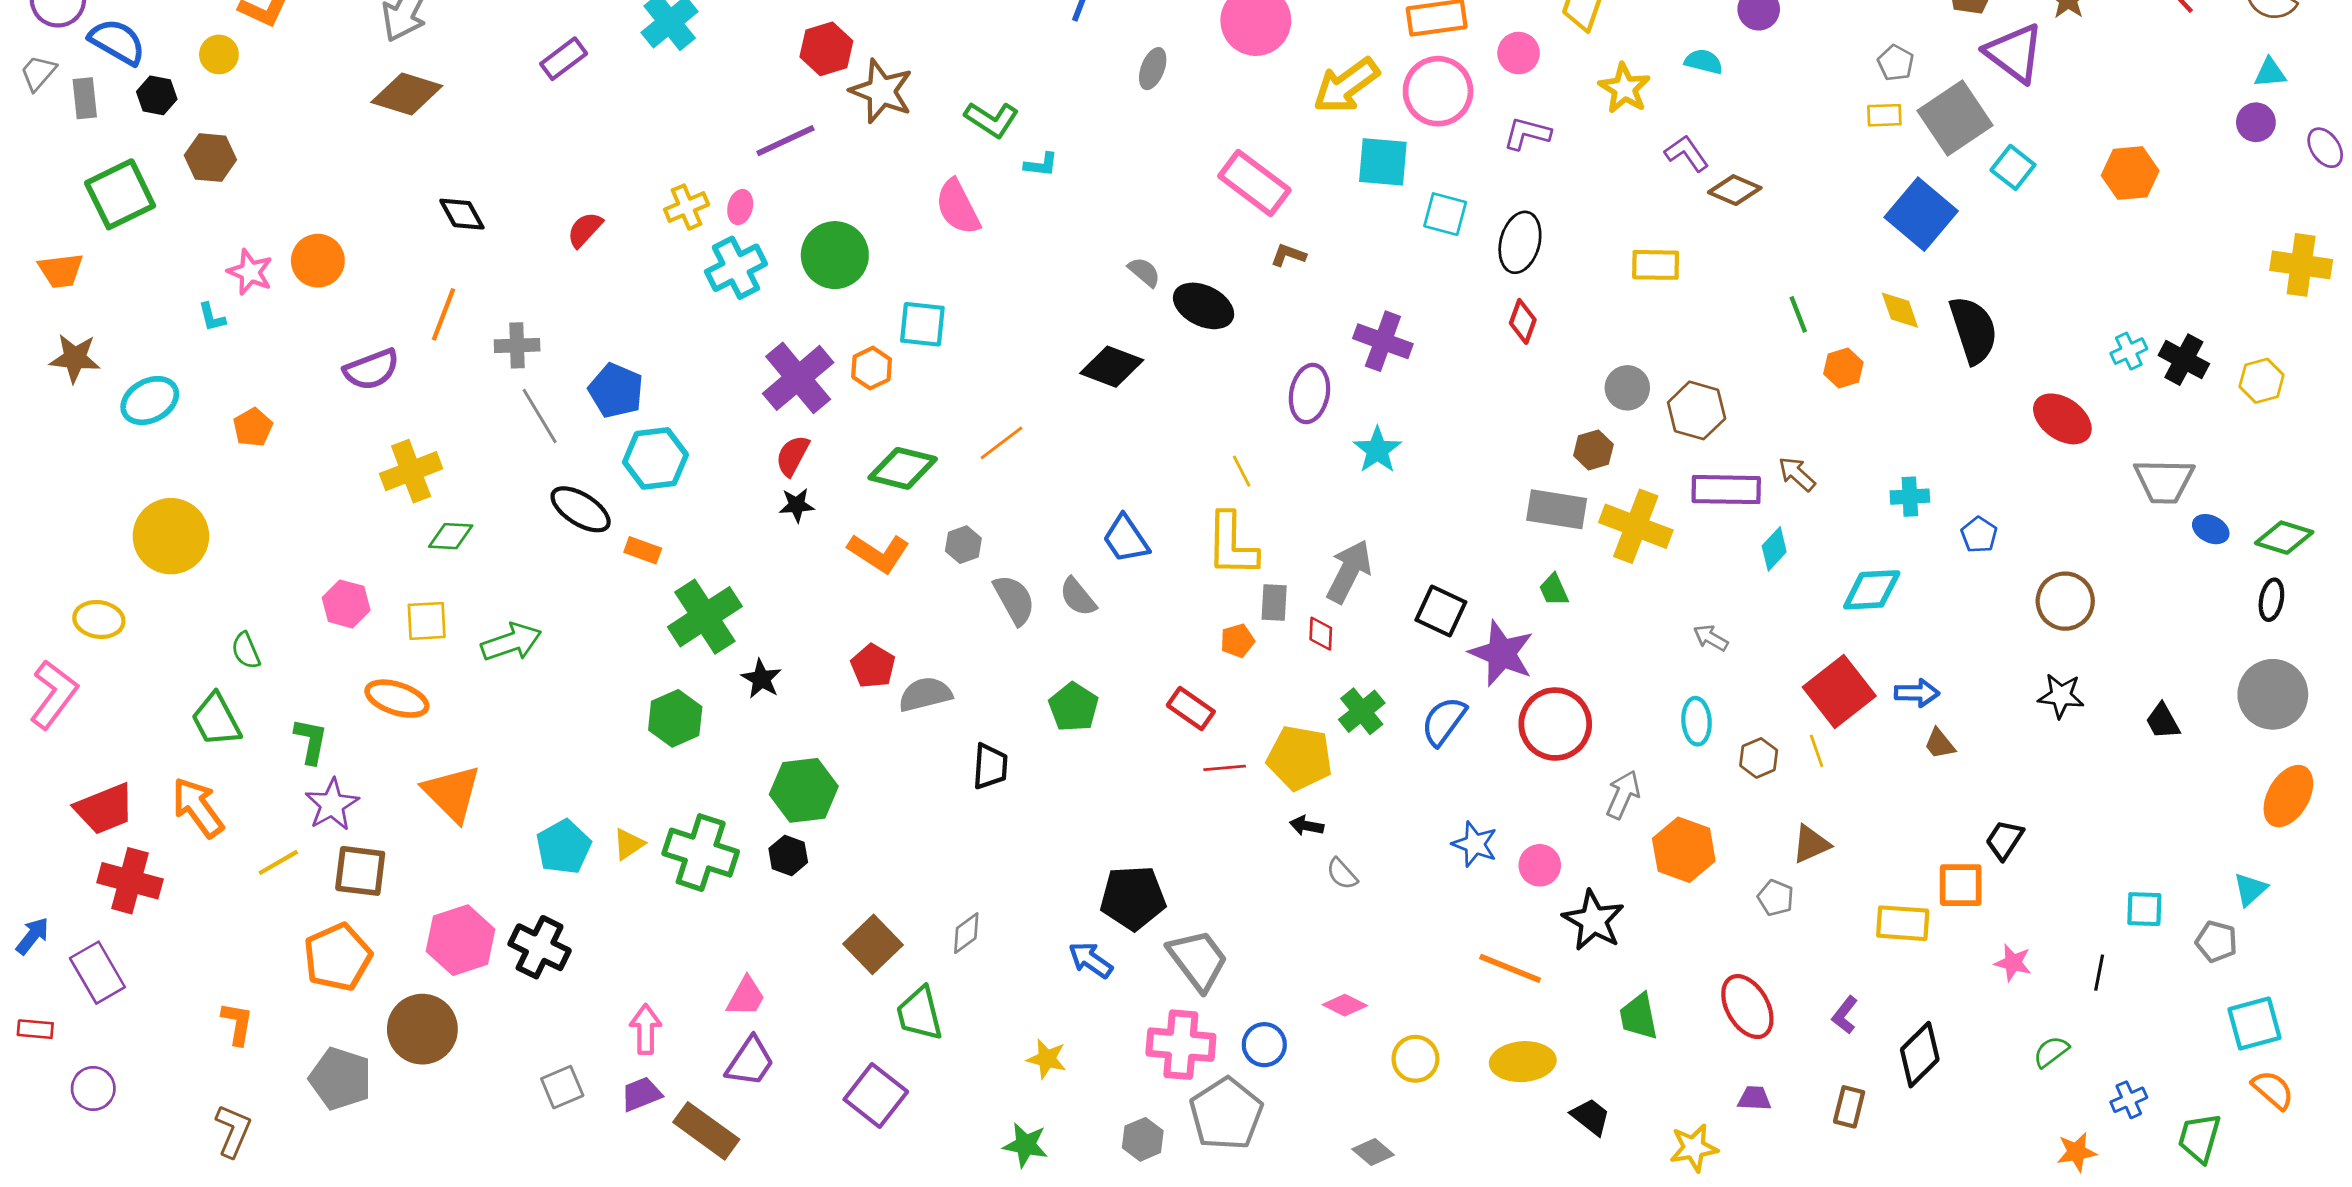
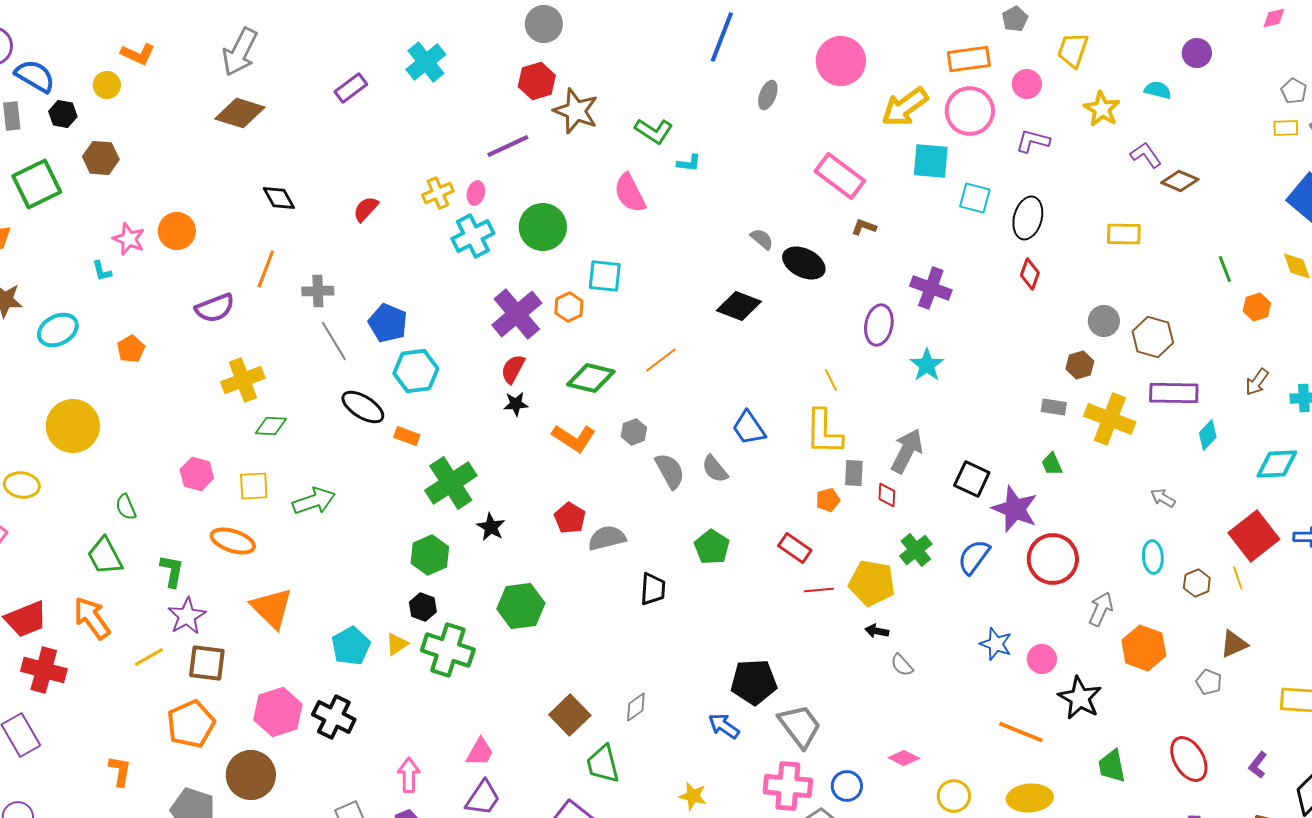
brown arrow: (1797, 474) -> (1257, 382), moved, turned -96
gray rectangle: (1557, 509) -> (1054, 407), size x0.6
black hexagon: (788, 855) -> (423, 607), moved

